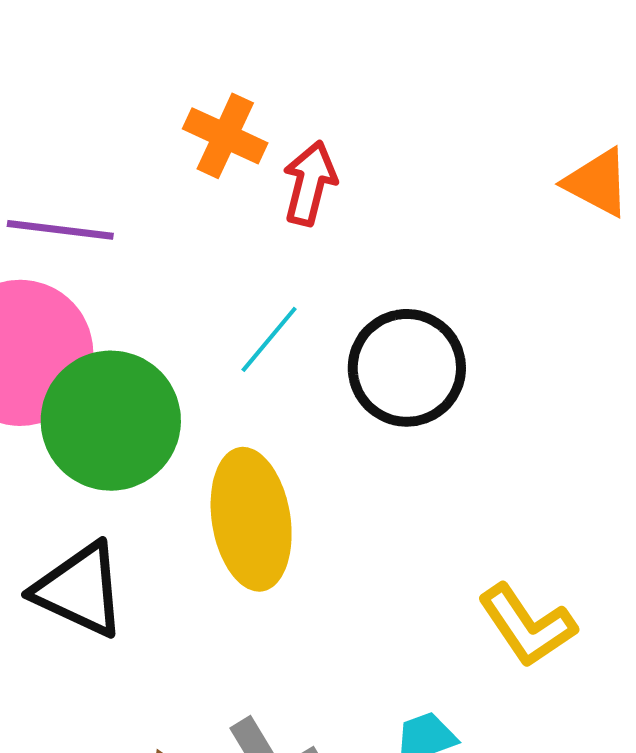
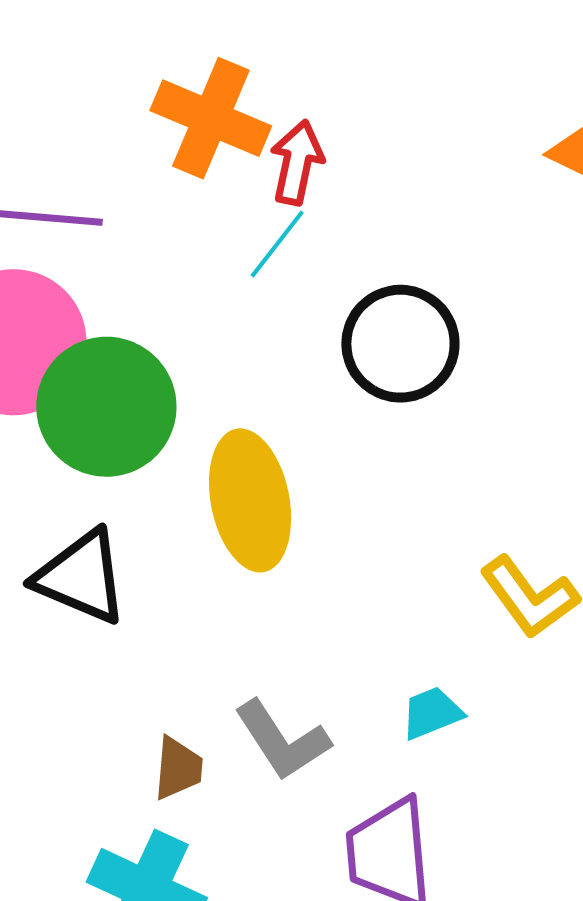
orange cross: (225, 136) -> (211, 118), size x1.4
cyan line: (269, 339) -> (277, 244), moved

